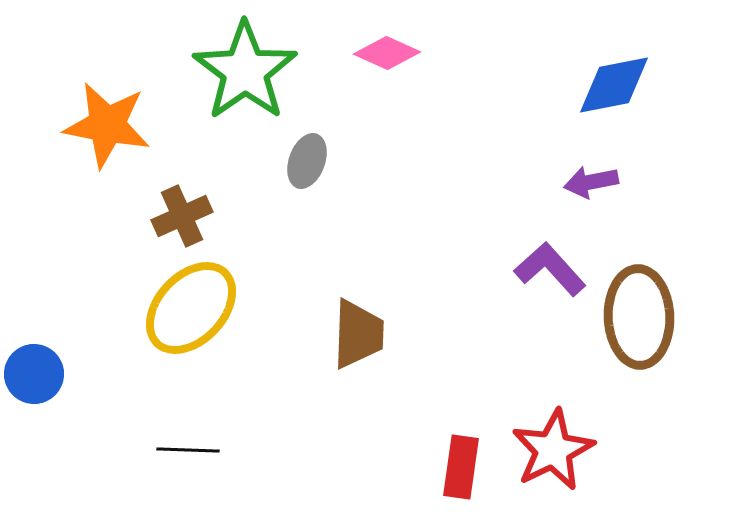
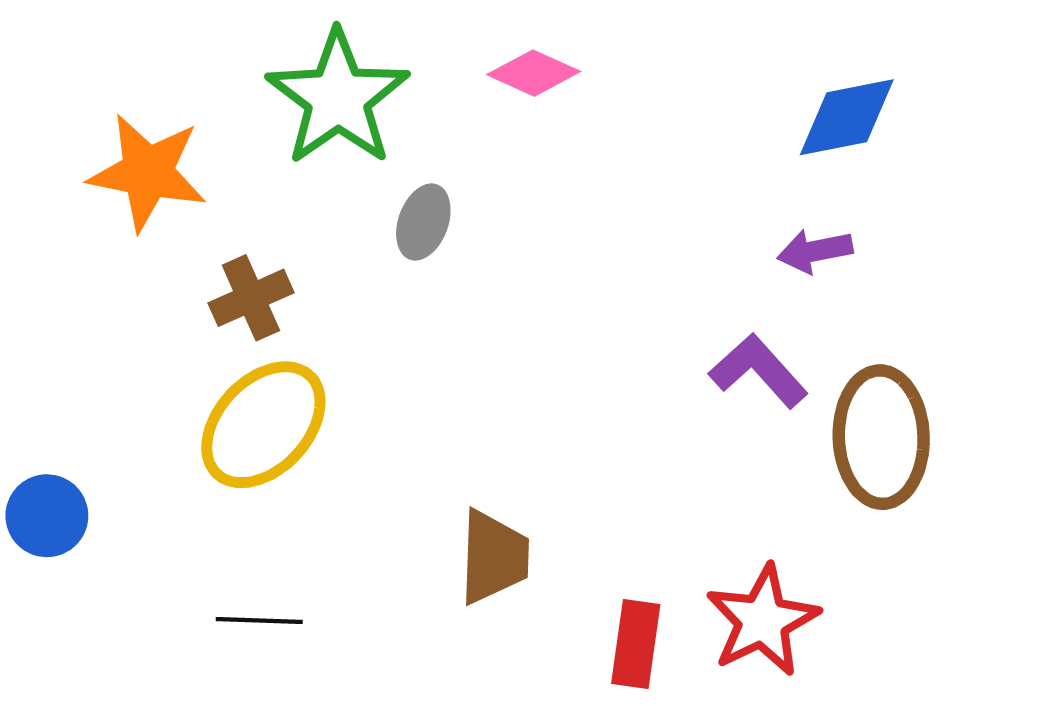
brown trapezoid: (358, 334) -> (494, 557), moved

